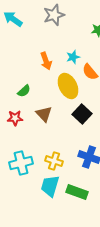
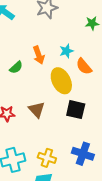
green semicircle: (24, 91) -> (16, 67), moved
black square: (82, 114) -> (76, 110), turned -30

